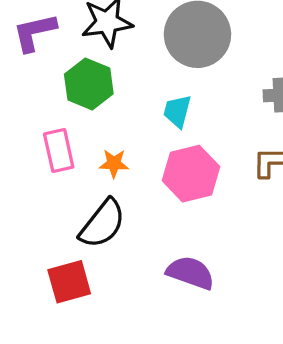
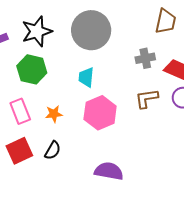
black semicircle: (102, 224) -> (53, 150), size x0.6
red square: (69, 282) -> (19, 151), moved

